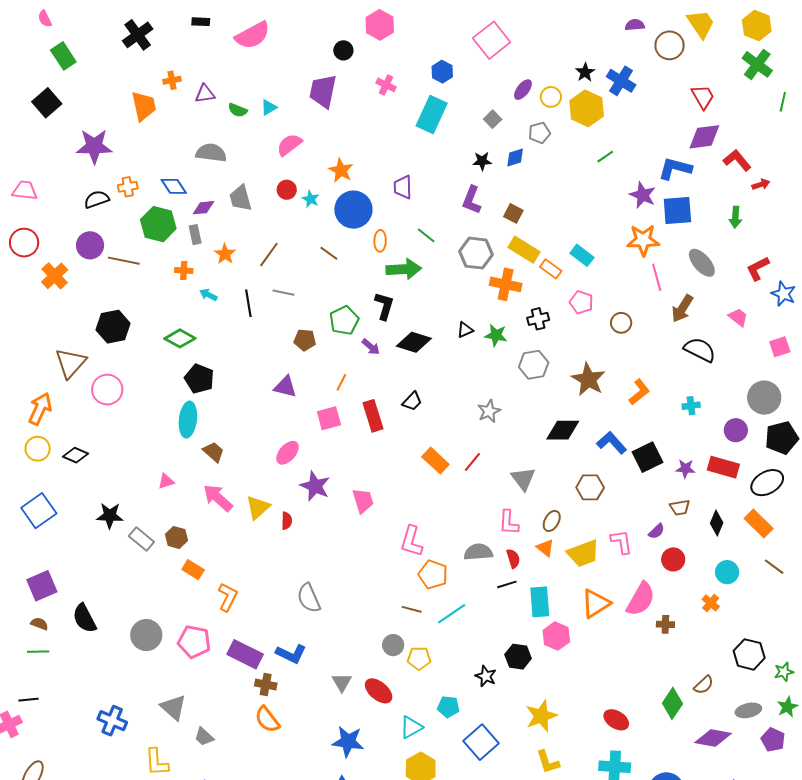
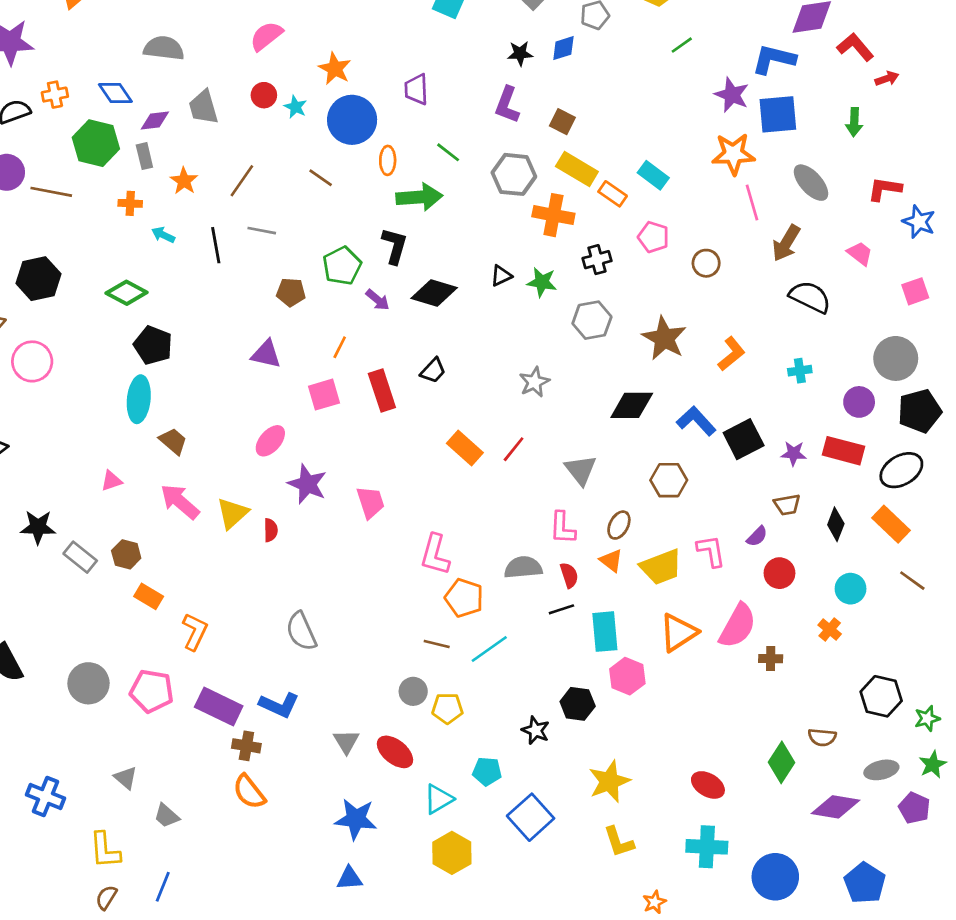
red L-shape: (758, 268) -> (885, 189), turned 36
brown semicircle: (704, 685) -> (822, 737), turned 50
gray triangle: (173, 707) -> (126, 778), size x0.7

